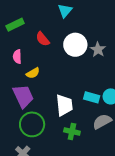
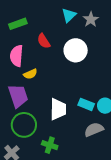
gray star: (98, 50) -> (91, 19), moved
pink semicircle: (17, 57) -> (16, 56), size x1.5
green cross: (72, 132) -> (50, 145), moved

